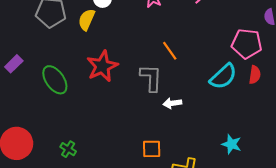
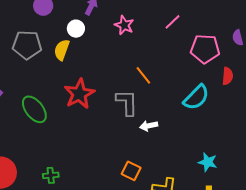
pink pentagon: (247, 44) -> (205, 49), moved
red semicircle: (255, 75) -> (228, 76), moved
green cross: (68, 149) -> (51, 175), turned -35
orange square: (152, 149) -> (131, 171), turned 30

